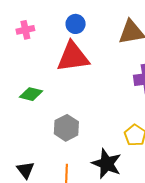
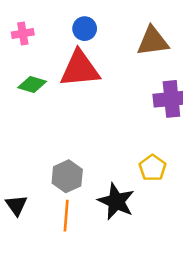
green diamond: (31, 94) -> (32, 84), moved
gray hexagon: (66, 128) -> (67, 176), moved

